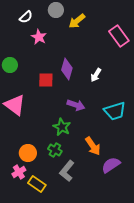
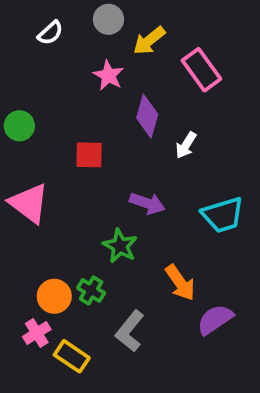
pink rectangle: (119, 36) -> (201, 70), moved
pink star: (39, 37) -> (108, 75), moved
purple diamond: (67, 69) -> (147, 116), moved
green cross: (55, 150) -> (91, 290), moved

